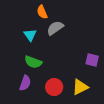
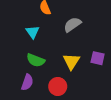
gray semicircle: (55, 28) -> (72, 25), moved
yellow triangle: (80, 87) -> (71, 61), moved, turned -30

